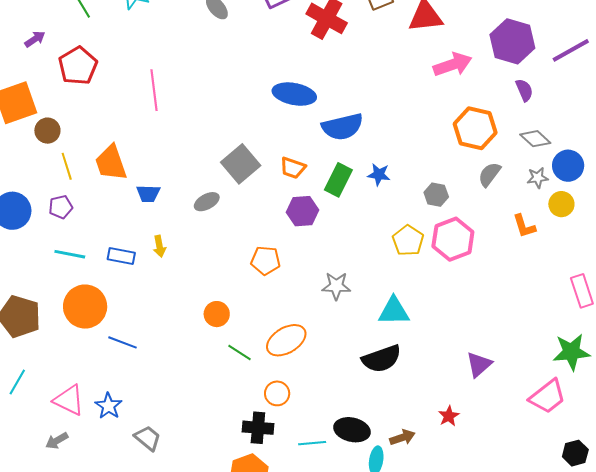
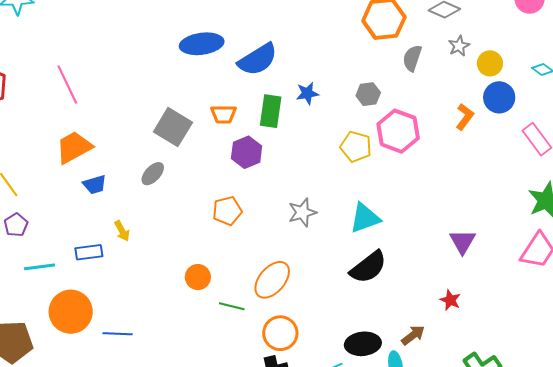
orange trapezoid: (111, 163) -> (74, 147), moved, turned 99
blue circle: (568, 166) -> (499, 97), moved
orange L-shape: (524, 226) -> (465, 117), moved, turned -108
orange circle: (277, 393) -> (280, 333), size x1.4

